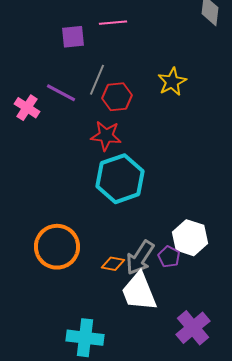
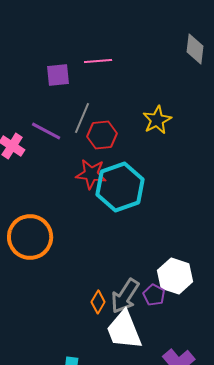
cyan hexagon: (120, 179) -> (120, 187), moved
orange circle: (57, 247) -> (30, 237), moved
orange diamond: (113, 264) -> (98, 302), turned -70

